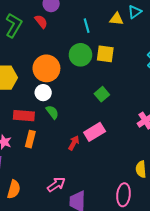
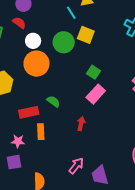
cyan line: (87, 26) -> (71, 13), moved
yellow square: (105, 54) -> (86, 35), turned 30
white circle: (43, 93) -> (33, 41), moved
pink rectangle: (95, 132) -> (96, 94), moved

